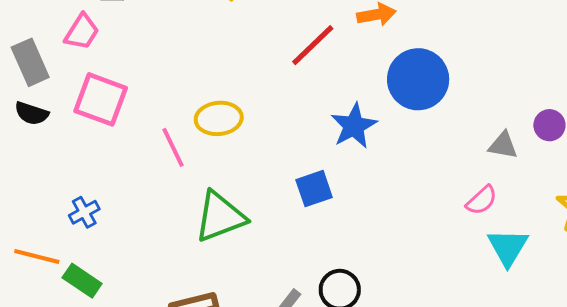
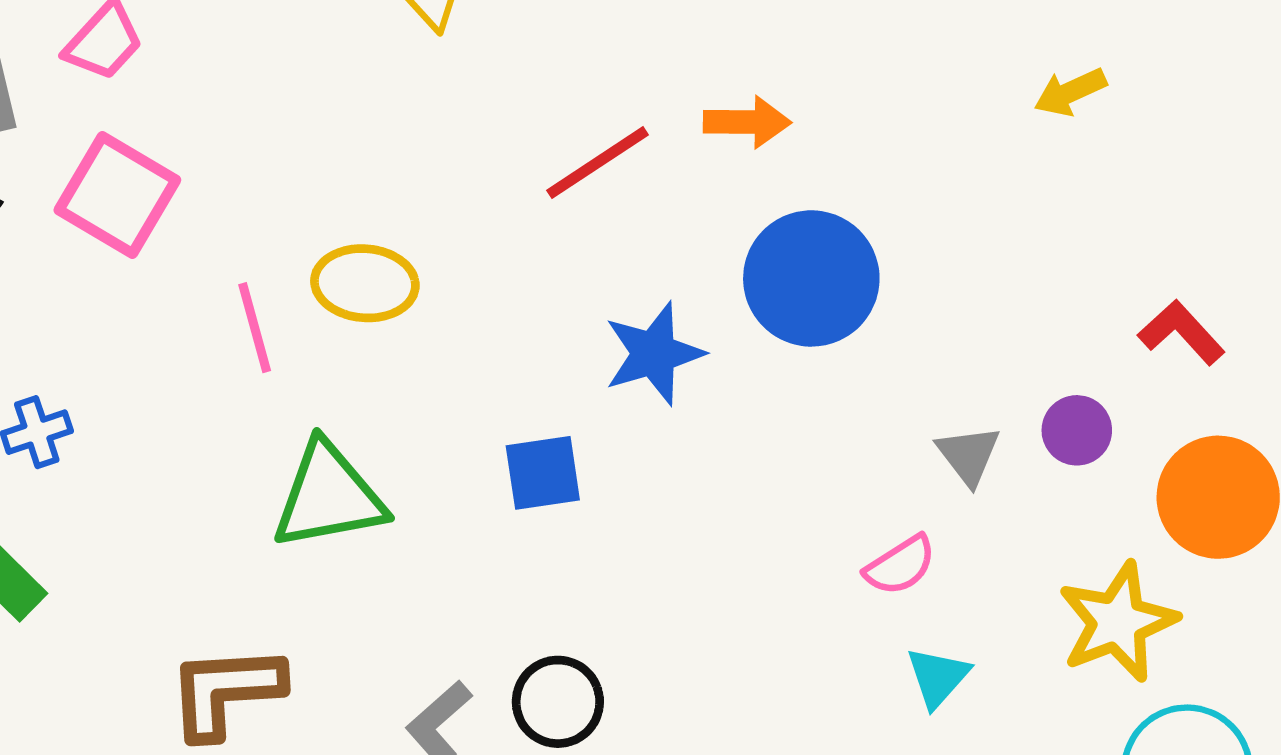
gray triangle: (503, 145) -> (968, 455), turned 32
cyan triangle: (508, 247) -> (938, 677), size x0.7

